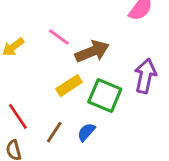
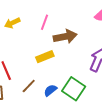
pink line: (59, 37) -> (44, 22), turned 63
green square: (105, 96) -> (74, 89), moved

